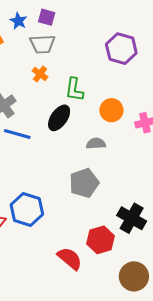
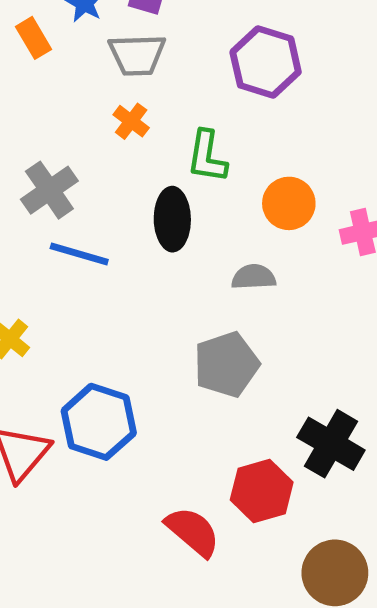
purple hexagon: (121, 49) -> (266, 62), moved
black ellipse: (59, 118) -> (172, 219), turned -36

